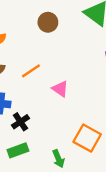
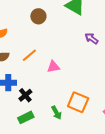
pink triangle: (60, 89) -> (53, 67), turned -40
green arrow: (58, 159) -> (56, 113), moved

